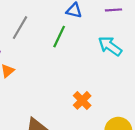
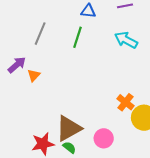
orange cross: (82, 100) -> (126, 102), moved

